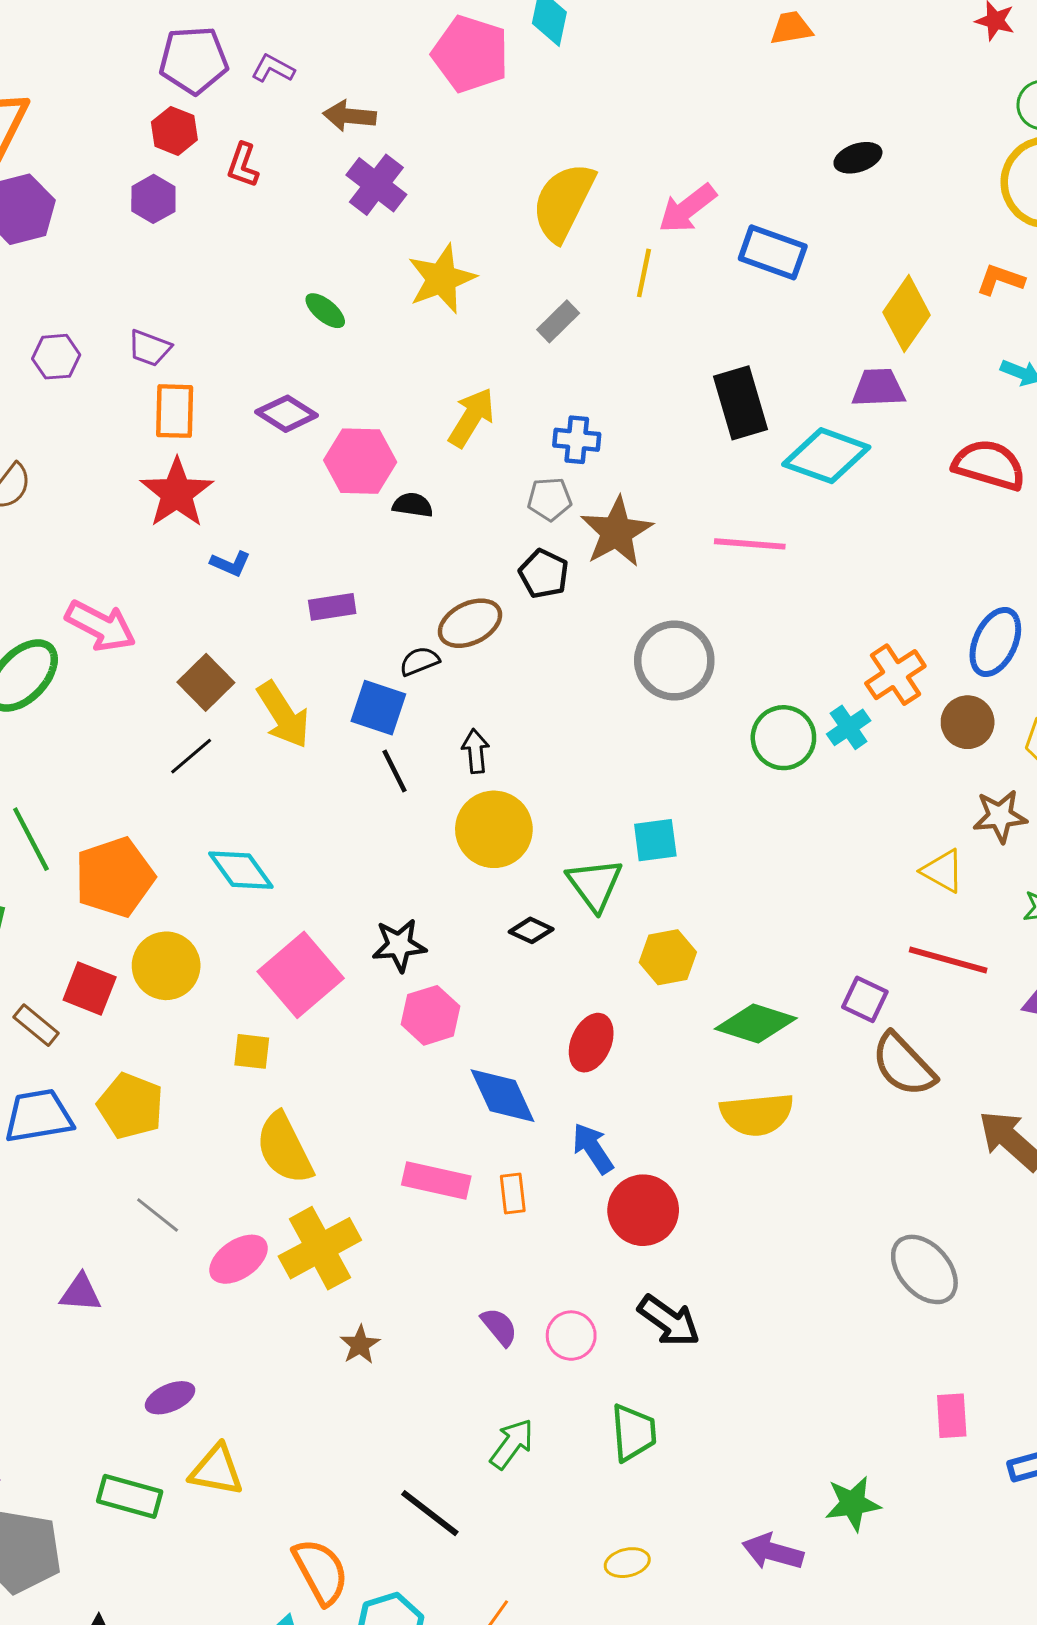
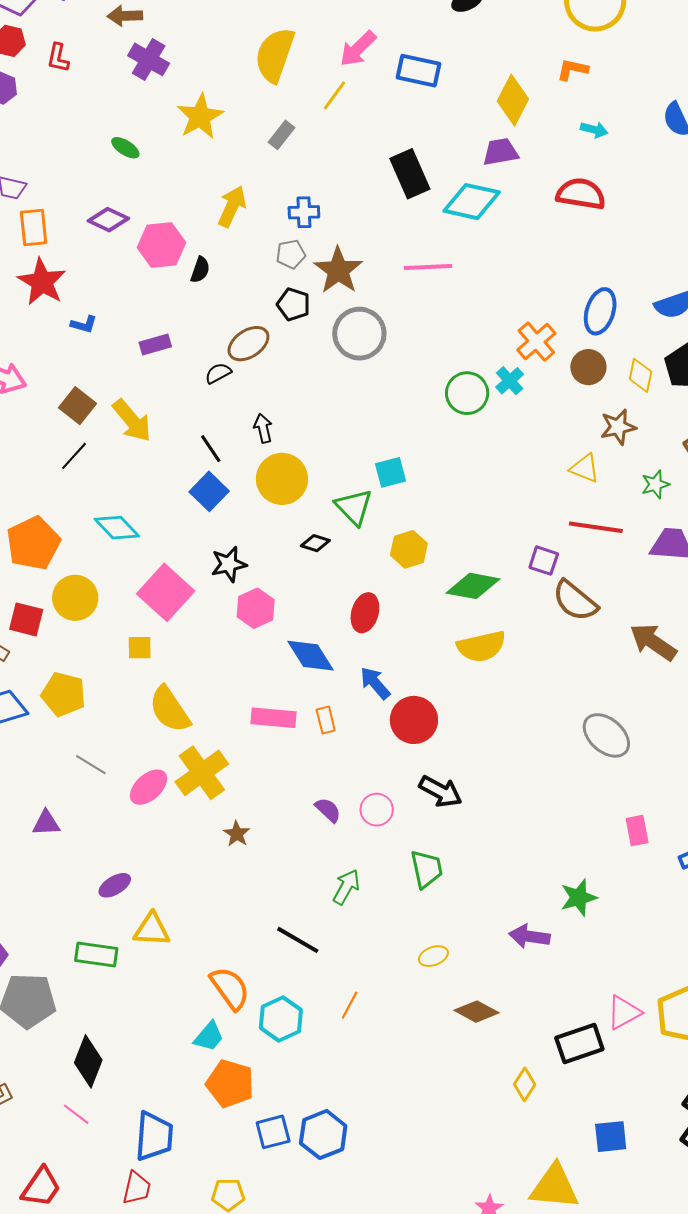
yellow line: (644, 273) -> (334, 95), turned 32
black semicircle: (413, 505) -> (200, 270), turned 108
gray circle: (674, 660) -> (359, 334), moved
blue square: (378, 708) -> (209, 491), moved, turned 33

